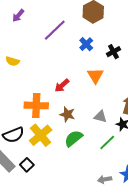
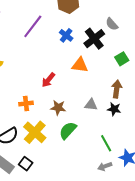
black cross: (113, 52) -> (94, 39), size x1.5
orange triangle: (95, 76) -> (80, 65), turned -42
orange cross: (36, 105) -> (26, 104), size x0.6
green line: (107, 143) -> (106, 143), moved, turned -66

